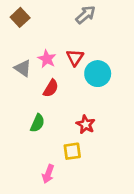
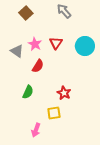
gray arrow: (86, 15) -> (64, 11), turned -91
brown square: (20, 17) -> (26, 13), moved
cyan circle: (98, 74) -> (85, 46), moved

